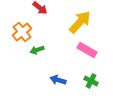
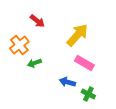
blue arrow: (58, 80) -> (67, 82), moved

